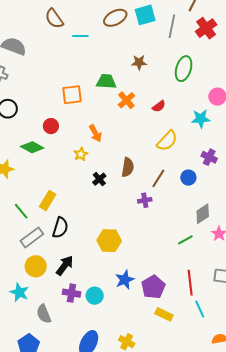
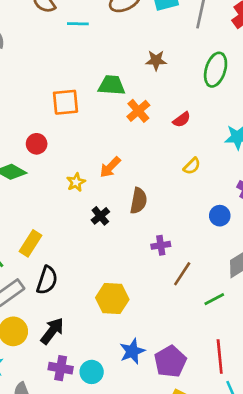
orange arrow: (95, 133) -> (110, 167), moved, turned 72
yellow semicircle: (167, 141) -> (192, 166), size x0.6
brown line: (158, 178) -> (182, 274), moved

